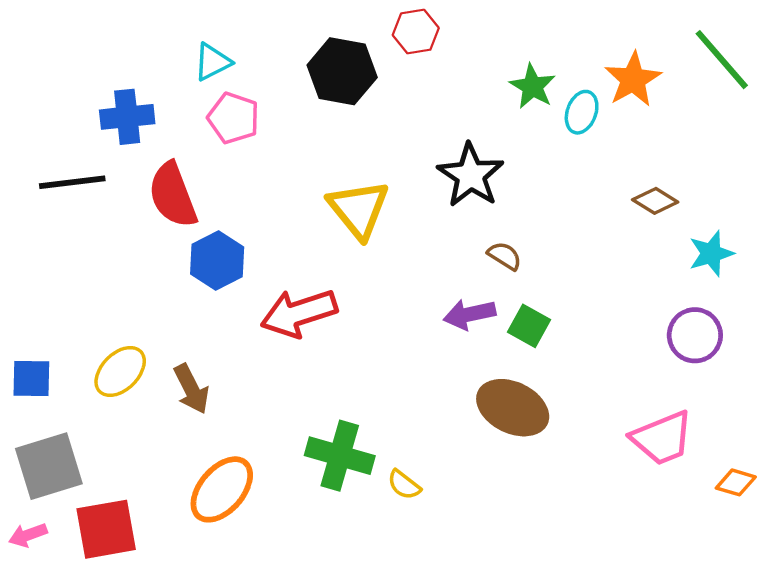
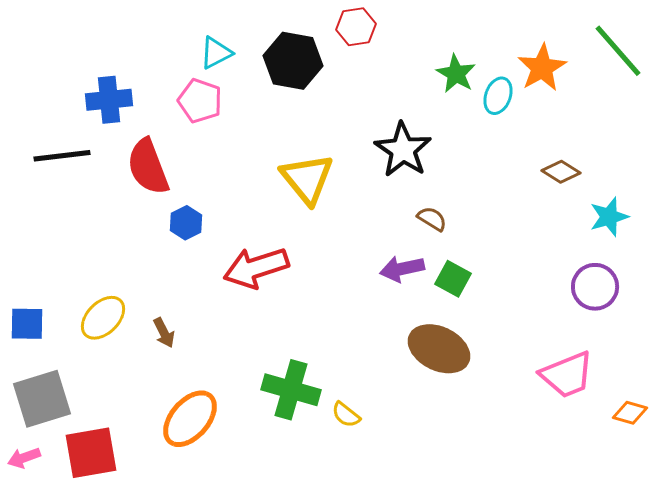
cyan triangle: (212, 62) -> (216, 53), moved
blue hexagon: (217, 261) -> (186, 223), size x0.7
brown arrow: (191, 389) -> (164, 333), size x0.7

